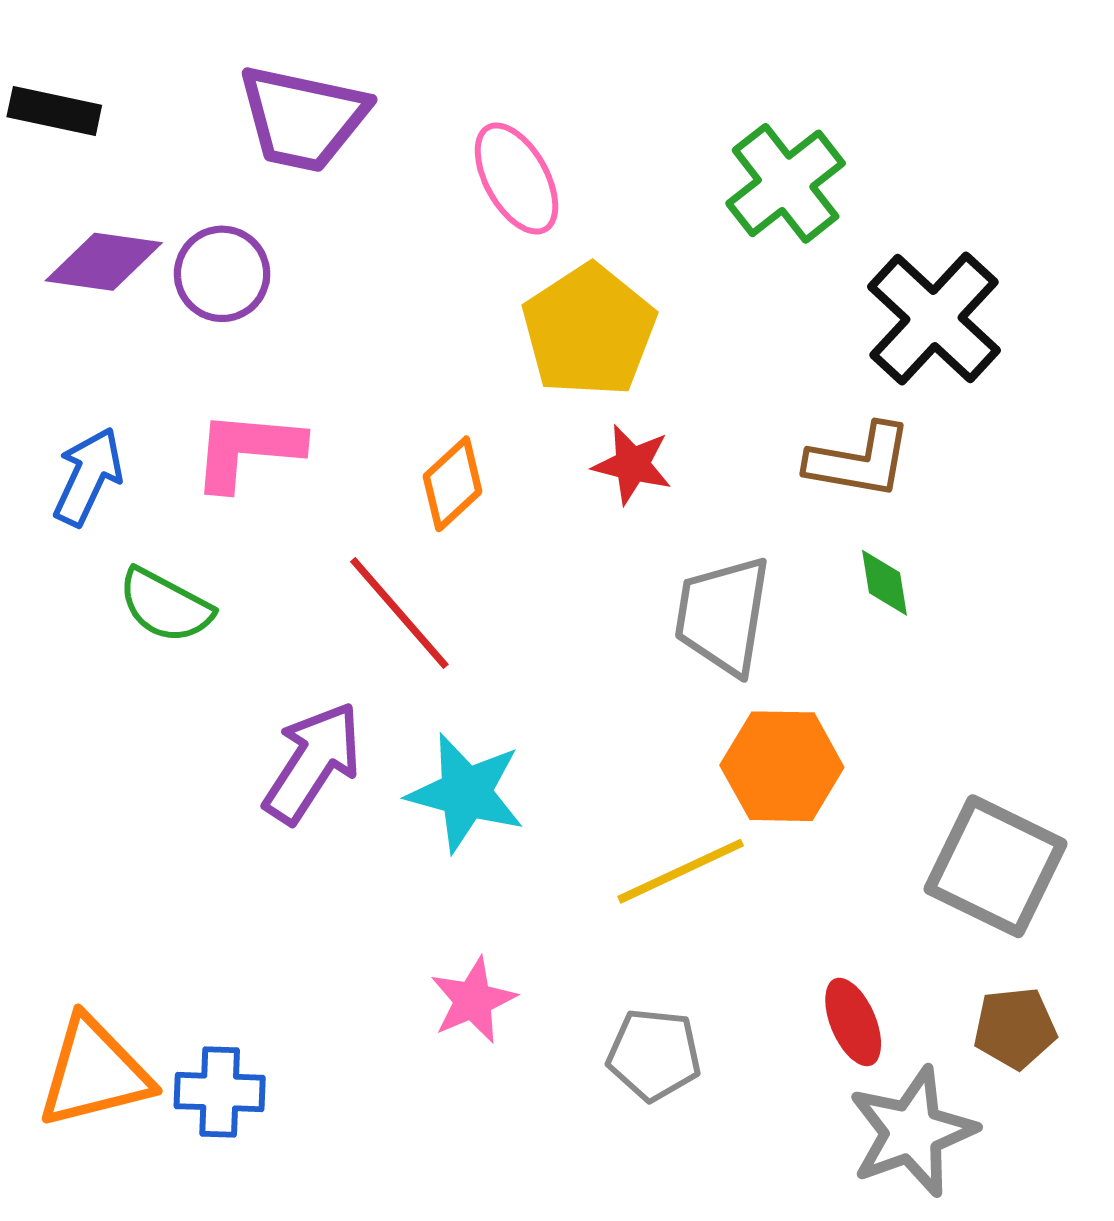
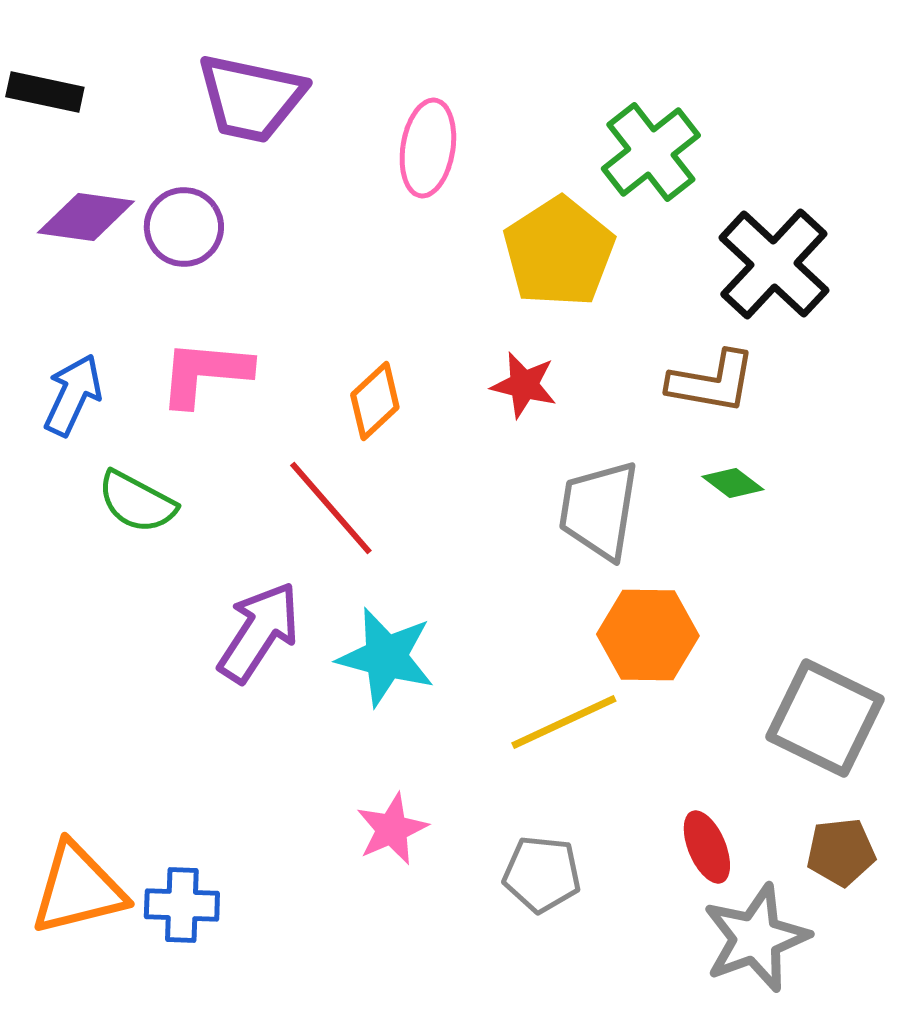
pink ellipse: (516, 179) -> (428, 148), turned 38
yellow pentagon: (589, 331) -> (559, 252), moved
green diamond: (885, 583) -> (733, 483), turned -44

